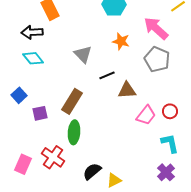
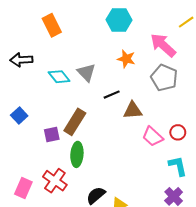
black arrow: (32, 32) -> (21, 60), moved
cyan diamond: (33, 58) -> (59, 77), moved
purple square: (40, 113) -> (52, 134), moved
pink trapezoid: (146, 115) -> (153, 137), turned 95

